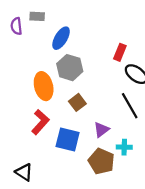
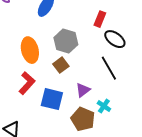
gray hexagon: (70, 68) -> (66, 41), moved
cyan cross: (124, 147) -> (104, 106), turned 32

